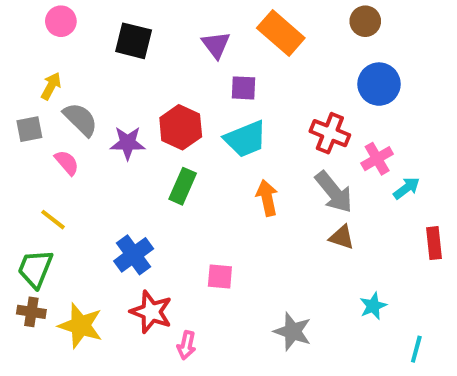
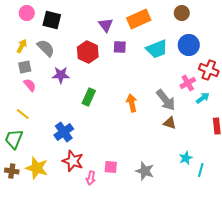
orange rectangle: (281, 33) -> (139, 19), turned -65
black square: (134, 41) -> (52, 20), moved
gray semicircle: (81, 119) -> (46, 48), moved
red hexagon: (181, 127) -> (88, 52), moved
gray square: (29, 129) -> (25, 67), moved
red cross: (330, 133) -> (209, 70), moved
cyan trapezoid: (245, 139) -> (157, 49), moved
pink square: (220, 276) -> (111, 167), moved
brown cross: (31, 312) -> (12, 171), moved
cyan line: (416, 349) -> (201, 170), moved

